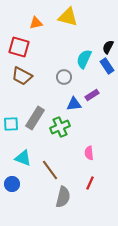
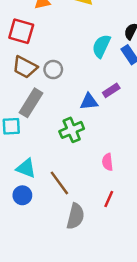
gray circle: (64, 77) -> (53, 70), moved
gray rectangle: (35, 118) -> (31, 103), moved
blue circle: (12, 184) -> (22, 195), moved

